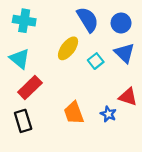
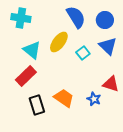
cyan triangle: (20, 59) -> (32, 50), moved
orange trapezoid: (74, 113) -> (64, 98), turned 145
black rectangle: (23, 121) -> (37, 105), moved

